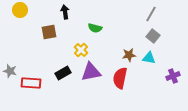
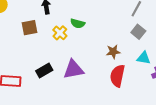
yellow cross: (81, 50) -> (60, 33), moved
cyan triangle: (149, 58) -> (144, 58), moved
red semicircle: (120, 78) -> (117, 76), moved

